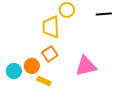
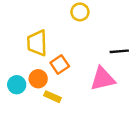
black line: (104, 14) -> (119, 51), moved
yellow trapezoid: (51, 27) -> (37, 43), moved

